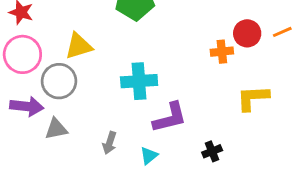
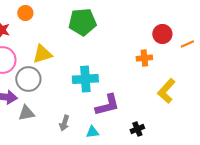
red circle: (247, 33) -> (162, 34), moved
yellow L-shape: (253, 98) -> (166, 91), turned -45
cyan triangle: (149, 156) -> (92, 132), turned 32

